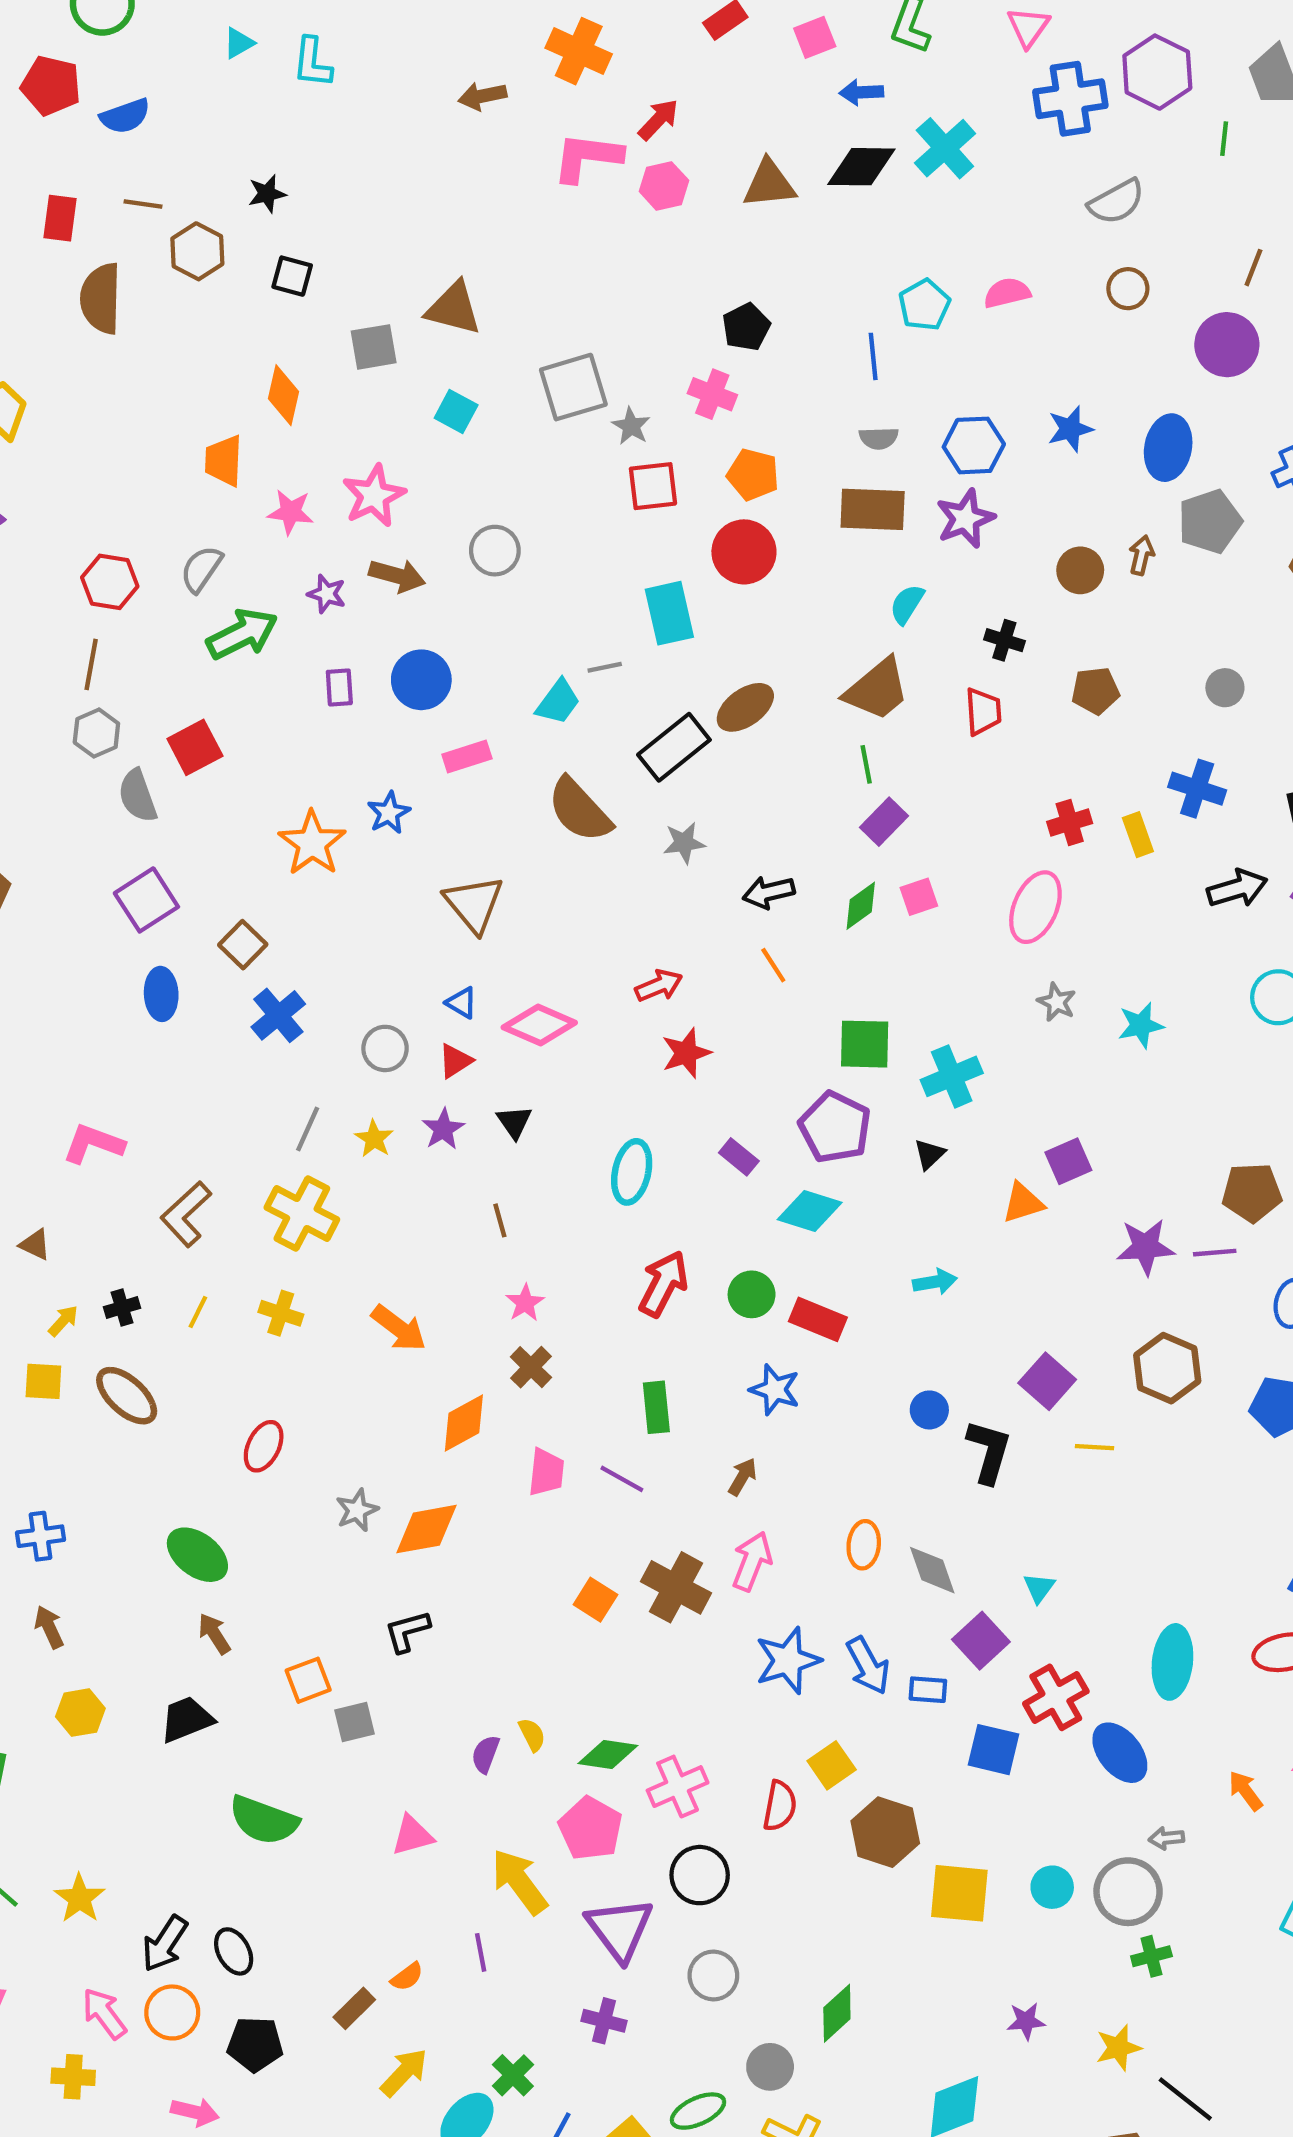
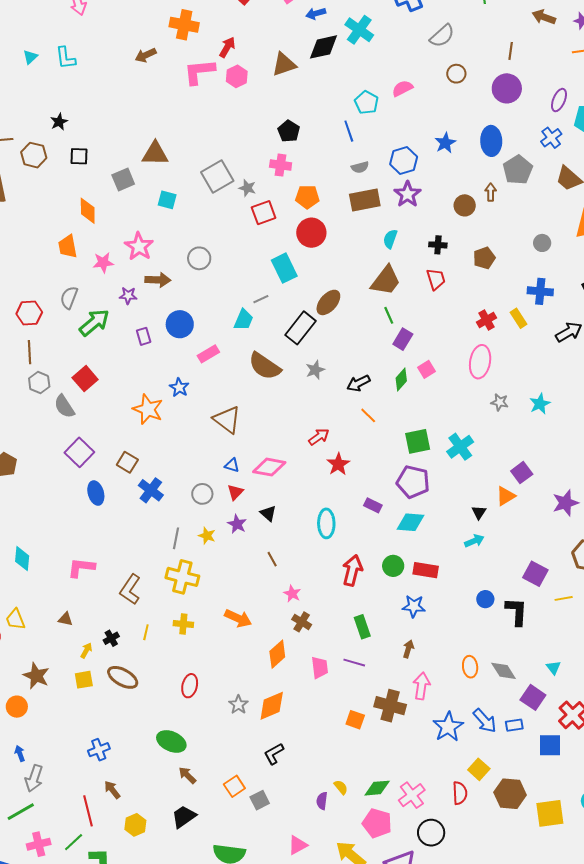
black triangle: (929, 1154) -> (479, 512), moved

